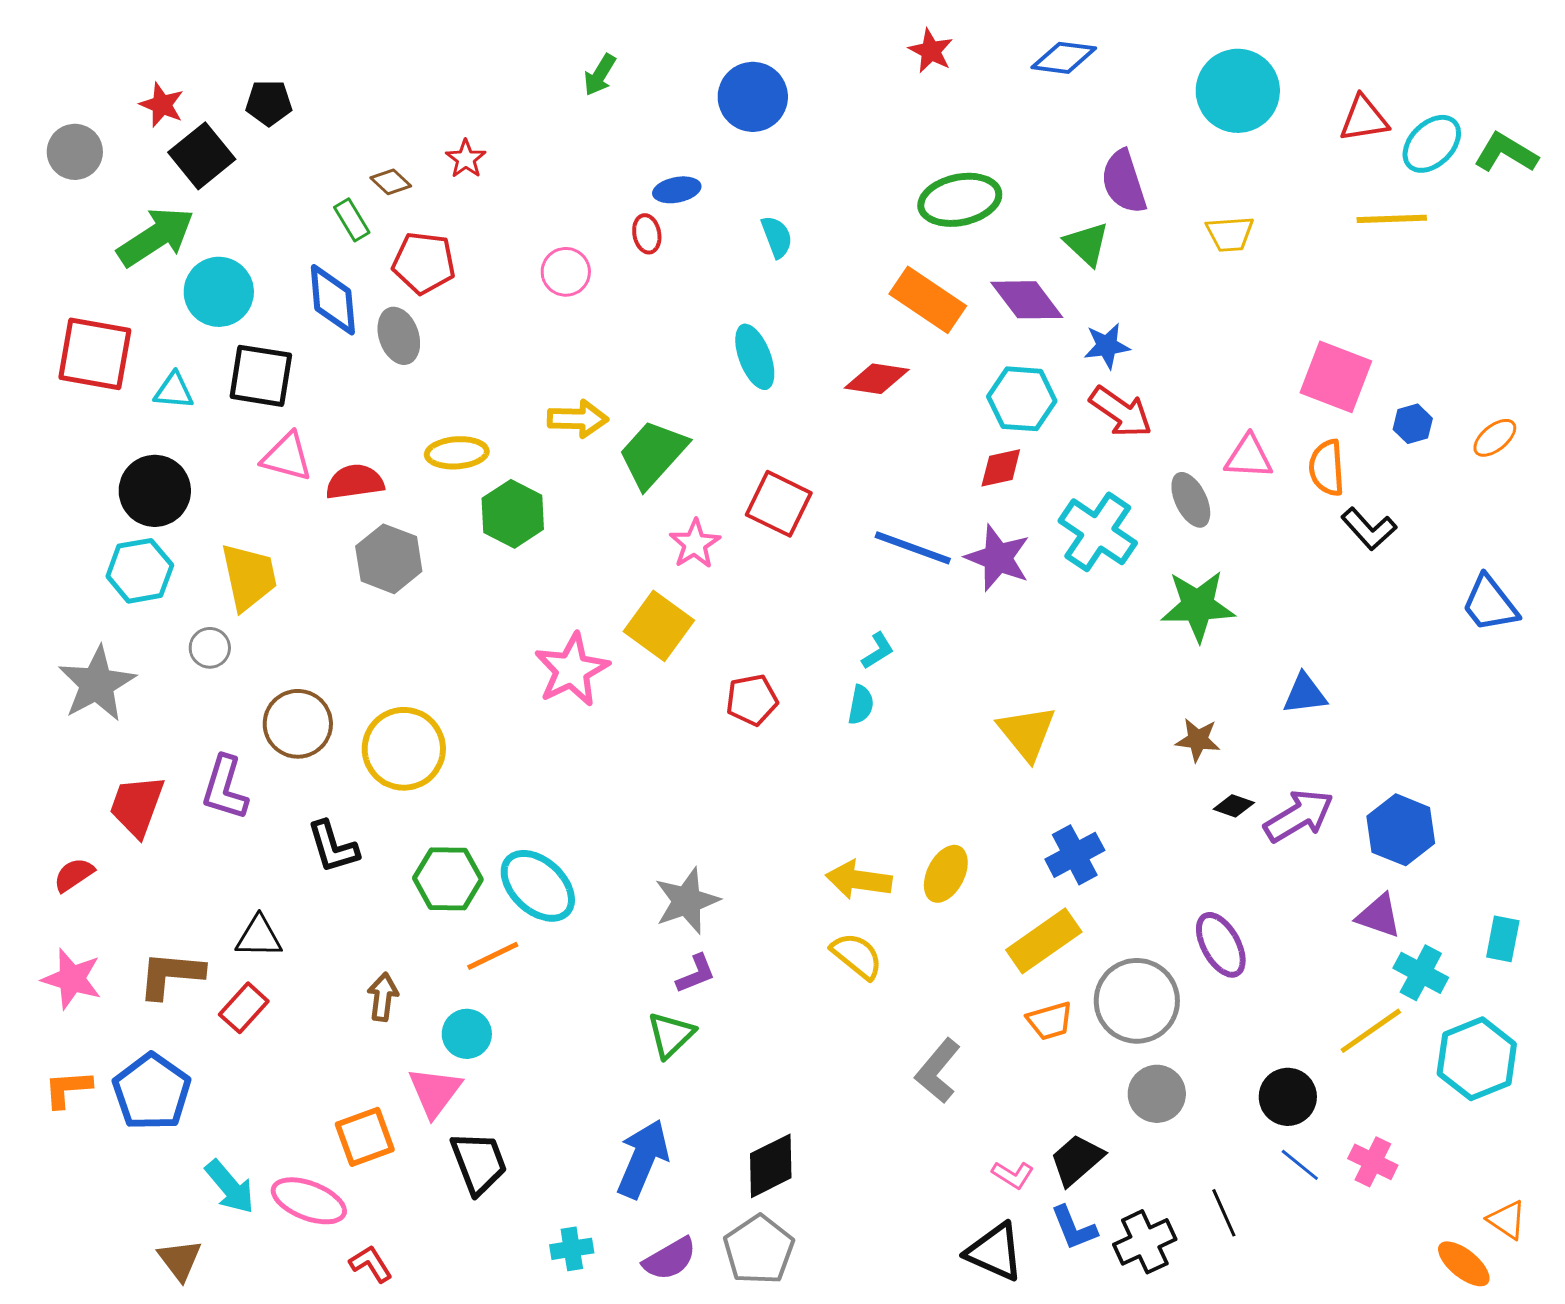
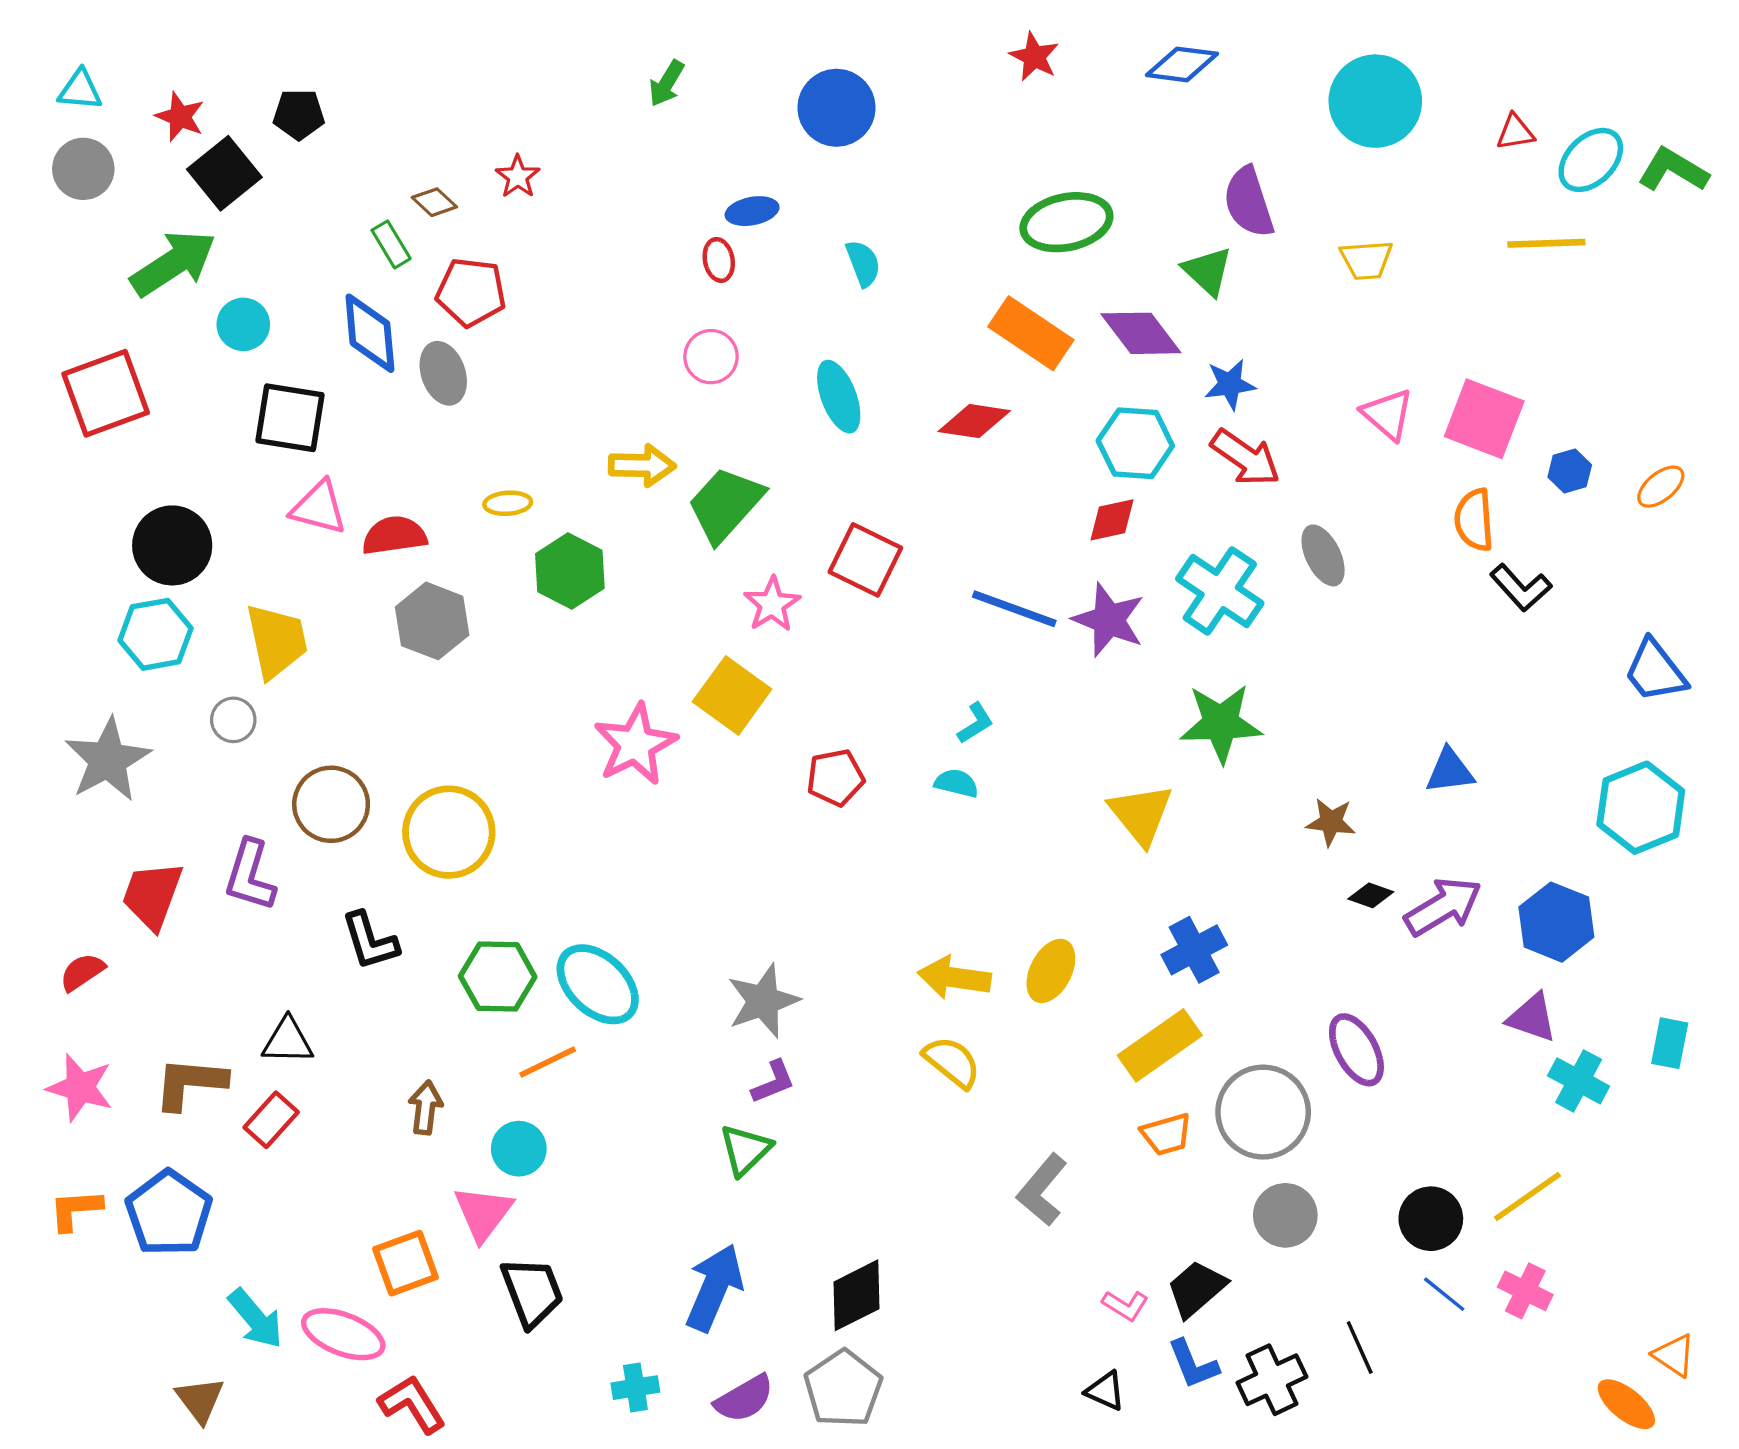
red triangle: (1364, 119) -> (1515, 132), size x0.7
pink circle: (566, 272) -> (711, 357), moved
cyan circle: (219, 292) -> (243, 324), size x0.7
red square: (95, 354) -> (106, 393), turned -30
cyan triangle: (174, 391) -> (80, 90), moved
yellow ellipse: (457, 453) -> (508, 503), size x0.7
pink triangle: (1249, 457) -> (1388, 414), moved, turned 38
green star: (1198, 606) -> (1221, 723), moved
cyan semicircle: (861, 705) -> (956, 783), turned -87
yellow line: (1371, 1031) -> (1527, 1196), moved
cyan hexagon: (1477, 1059) -> (1641, 808), moved
black triangle: (995, 1252) -> (1105, 1391), size x0.6
red L-shape: (371, 1264) -> (412, 1404), size x1.4

